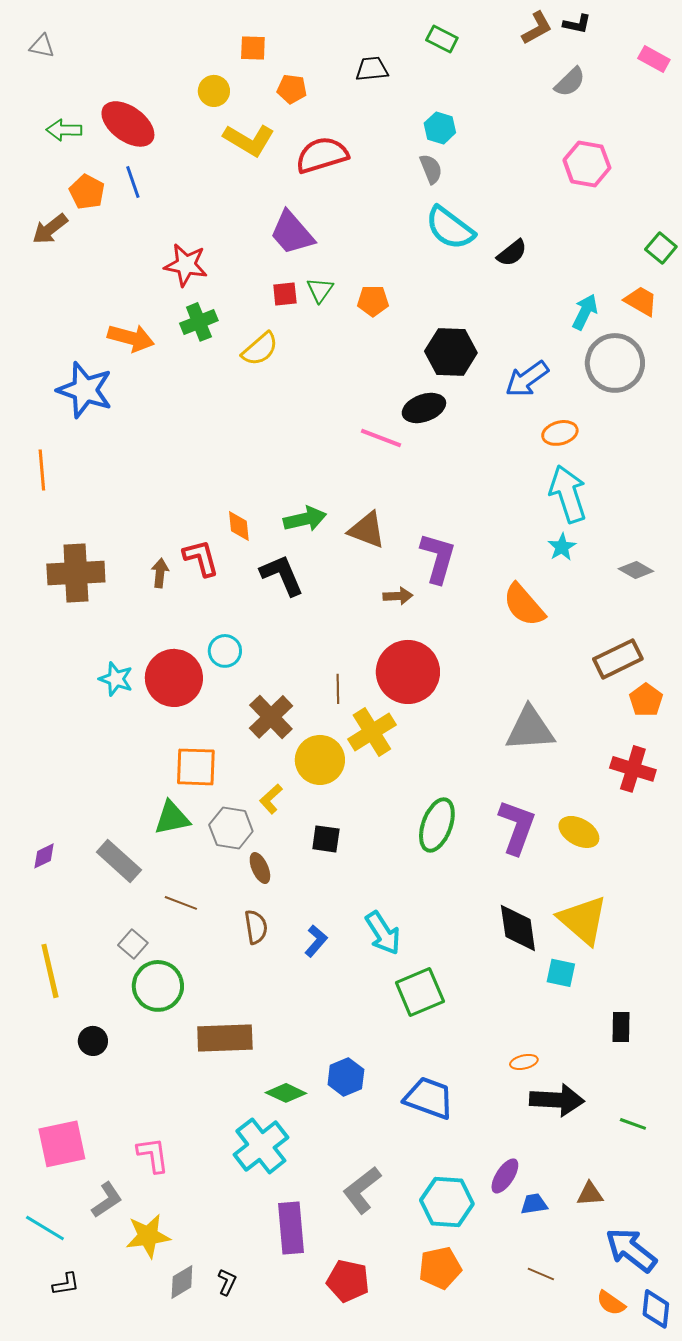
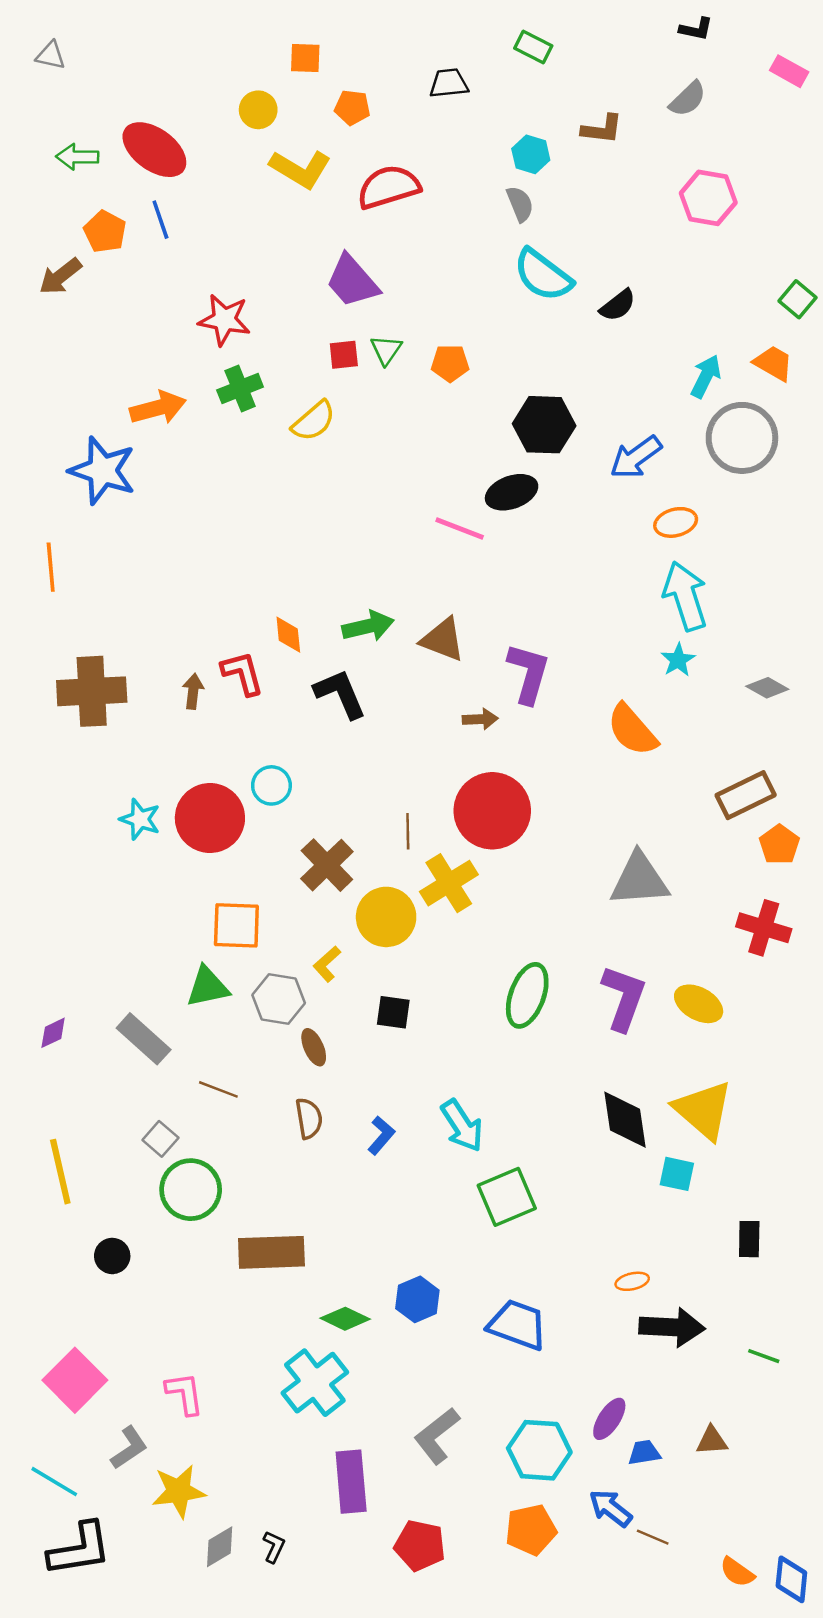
brown L-shape: (537, 28) -> (602, 129), moved, turned 36
orange arrow: (131, 338) -> (158, 408), turned -30
pink square: (62, 1144) -> (75, 1380), turned -33
blue arrow: (631, 1250) -> (610, 1508), moved, size x0.7
black L-shape: (66, 1284) -> (80, 1549), size x2.0

